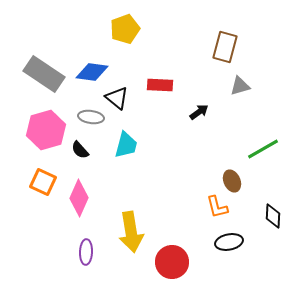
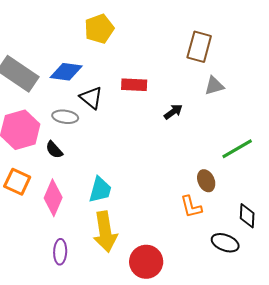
cyan trapezoid: (126, 145) -> (100, 190), moved
black ellipse: (229, 242) -> (225, 243), moved, turned 32

